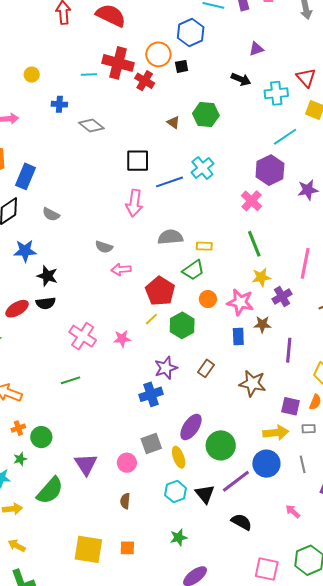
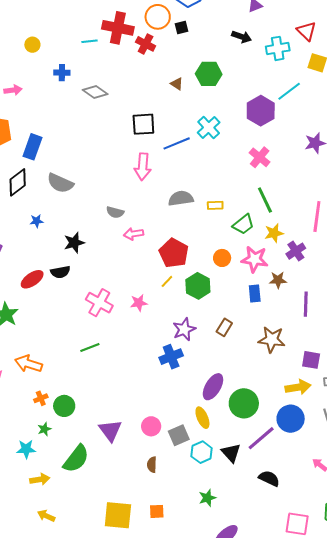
purple hexagon: (270, 170) -> (261, 111), moved
gray semicircle: (51, 214) -> (60, 183), size x1.5
blue star: (25, 251) -> (37, 221), size x0.6
green trapezoid: (193, 270) -> (243, 224), moved
black star: (47, 276) -> (74, 243), moved, turned -30
gray square: (151, 444) -> (179, 435), moved

